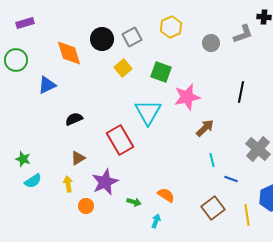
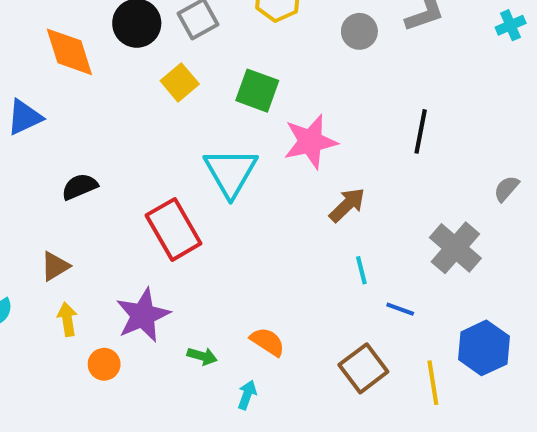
brown triangle: (78, 158) -> (55, 266), moved

